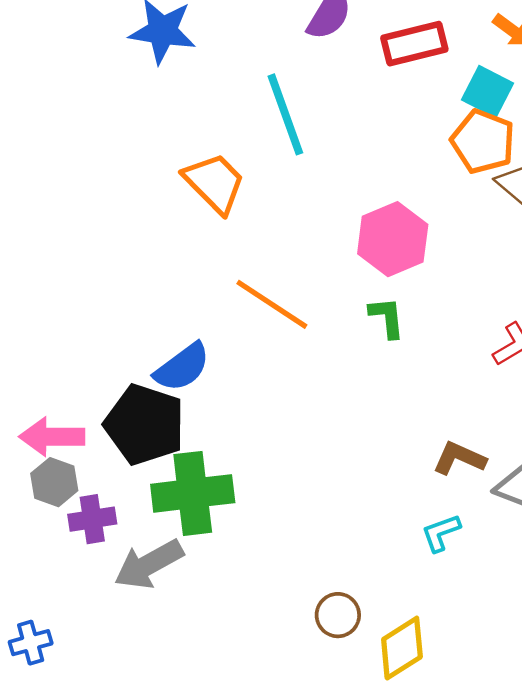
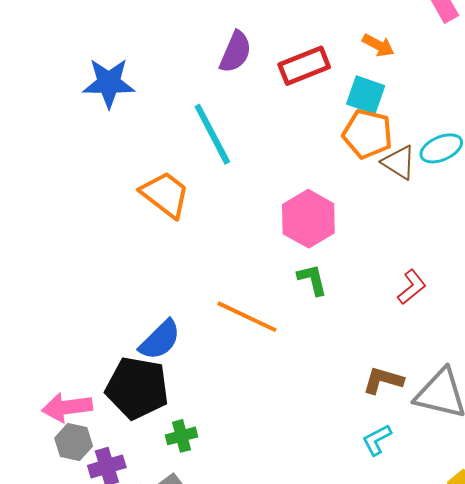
orange line: (272, 304) -> (247, 317), moved
green cross: (193, 493) -> (181, 436), size x0.5

